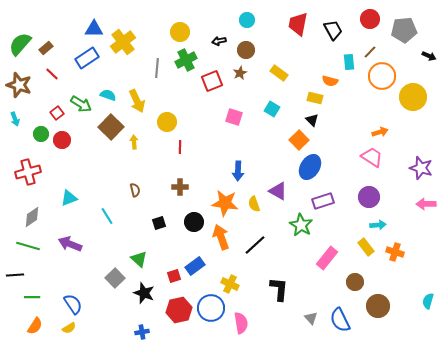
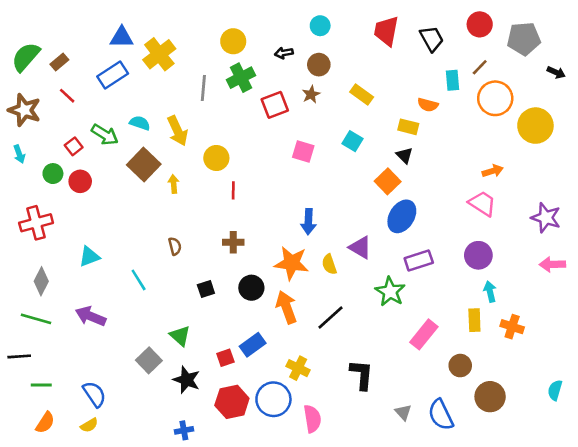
gray diamond: (32, 217) -> (41, 281), turned -30
cyan arrow: (378, 225) -> (490, 292), turned -98
yellow rectangle: (366, 247) -> (474, 320), turned 36

